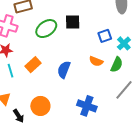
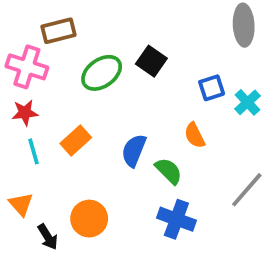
black square: (73, 22) -> (151, 61), turned 35
orange semicircle: (96, 61) -> (195, 135), turned 40
green semicircle: (117, 65) -> (169, 171), moved, turned -70

